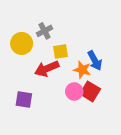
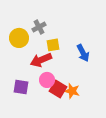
orange star: (82, 70) -> (72, 91), moved
pink circle: (74, 91) -> (47, 80), moved
red square: (90, 91) -> (58, 89), moved

